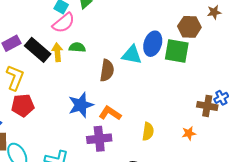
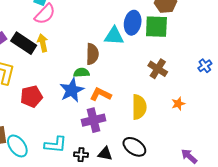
green semicircle: (77, 47) -> (81, 73), moved
red pentagon: (23, 105) -> (31, 97), moved
brown cross: (207, 106) -> (158, 69), moved, turned 30
yellow semicircle: (148, 131) -> (139, 107), size x1.4

